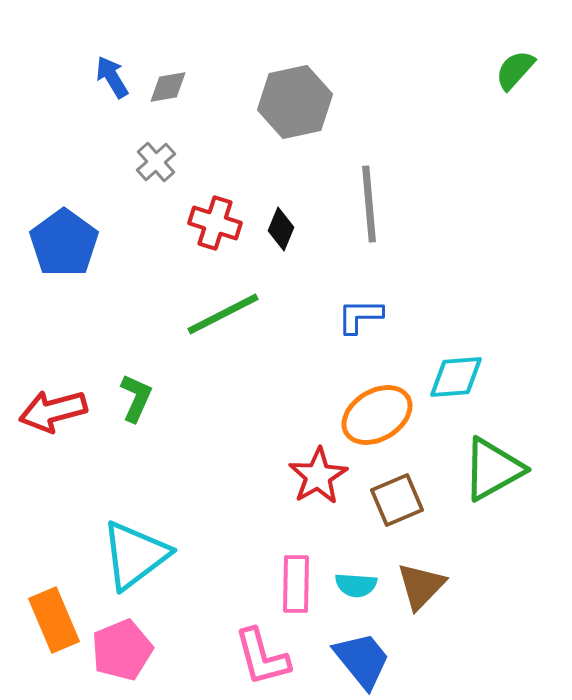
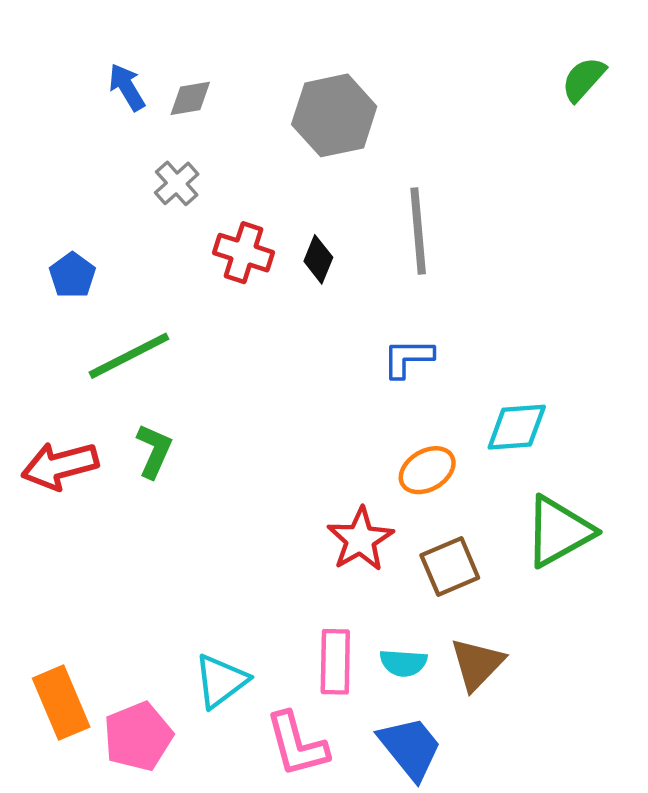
blue pentagon: (64, 243) -> (72, 275), size x0.6
green line: (223, 314) -> (129, 356), moved
orange ellipse: (377, 415) -> (427, 470), size x0.7
cyan triangle: (135, 555) -> (221, 681), moved, size x0.7

